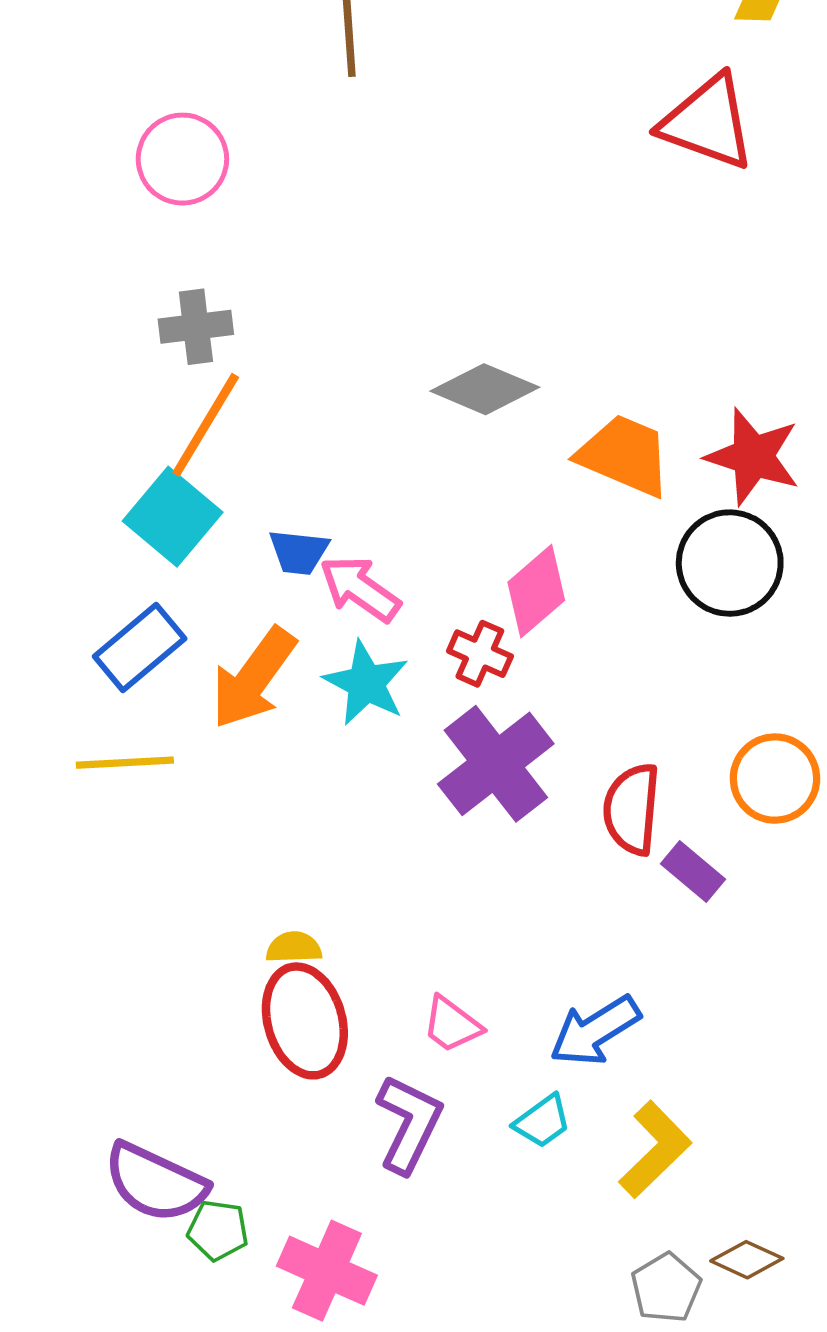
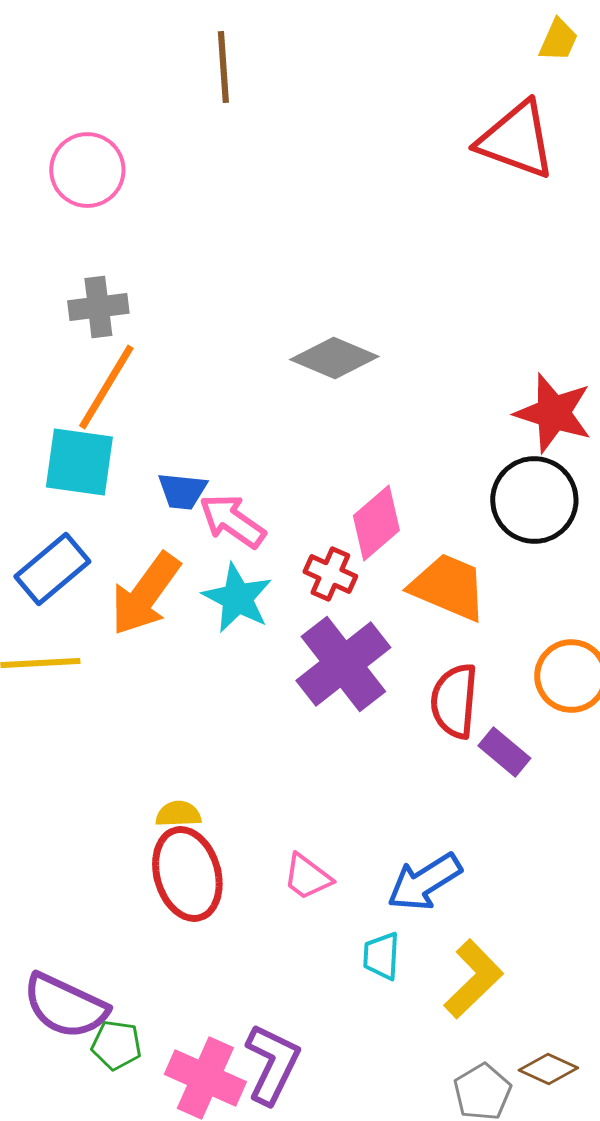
orange trapezoid: (624, 455) -> (448, 587), moved
cyan square: (173, 517) -> (79, 462), turned -32
cyan trapezoid: (542, 1121) -> (381, 956), turned 129
purple L-shape: (409, 1124) -> (272, 1064), moved

